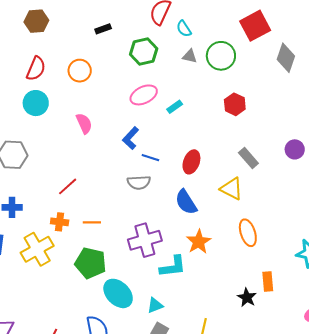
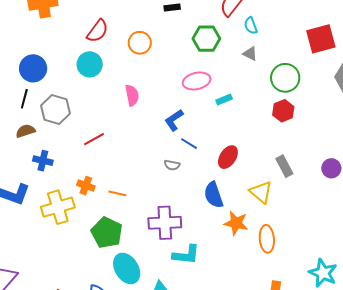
green circle: (221, 56) -> (285, 78), moved
gray semicircle: (139, 182) -> (172, 165), size x0.7
red line: (68, 186) -> (94, 139), moved
orange star: (199, 242) -> (236, 223), moved, turned 30

